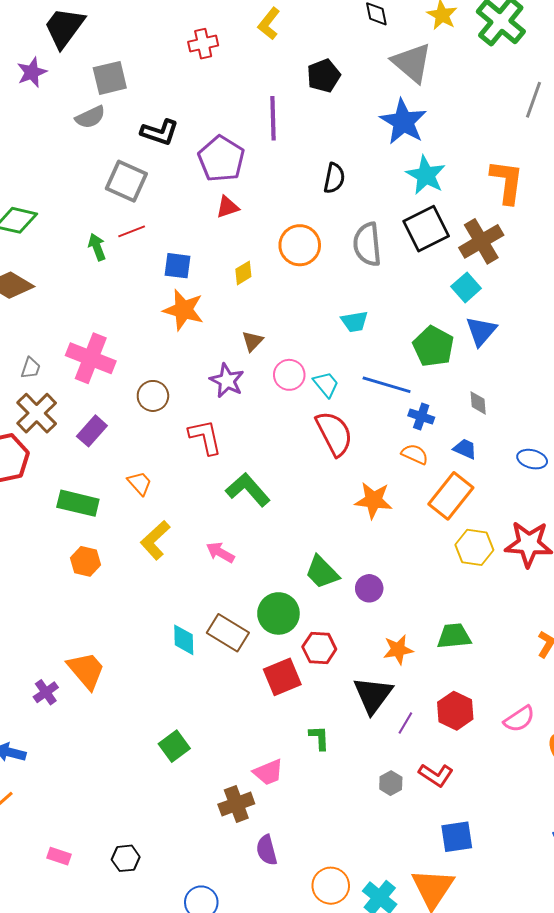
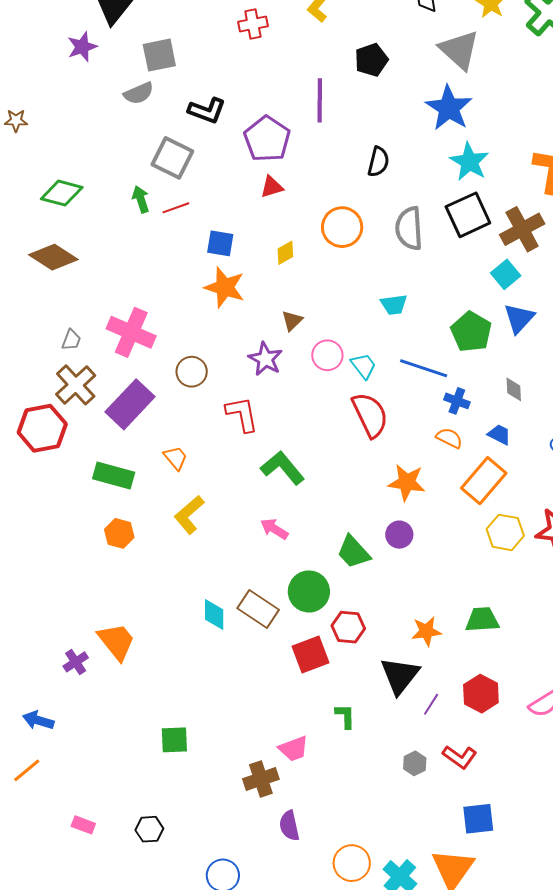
green arrow: (97, 247) -> (141, 199), moved
purple rectangle: (92, 431) -> (130, 404), size x1.6
pink arrow: (220, 552) -> (274, 529), moved
purple circle: (369, 588) -> (399, 535), moved
green square: (174, 746) -> (174, 740), moved, turned 32

